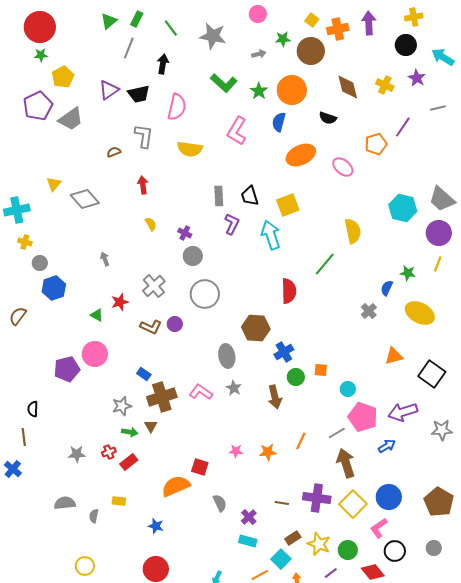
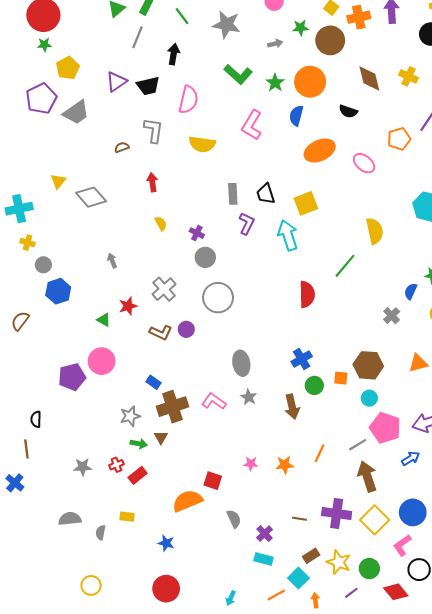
brown hexagon: (256, 328) -> (368, 365), moved

